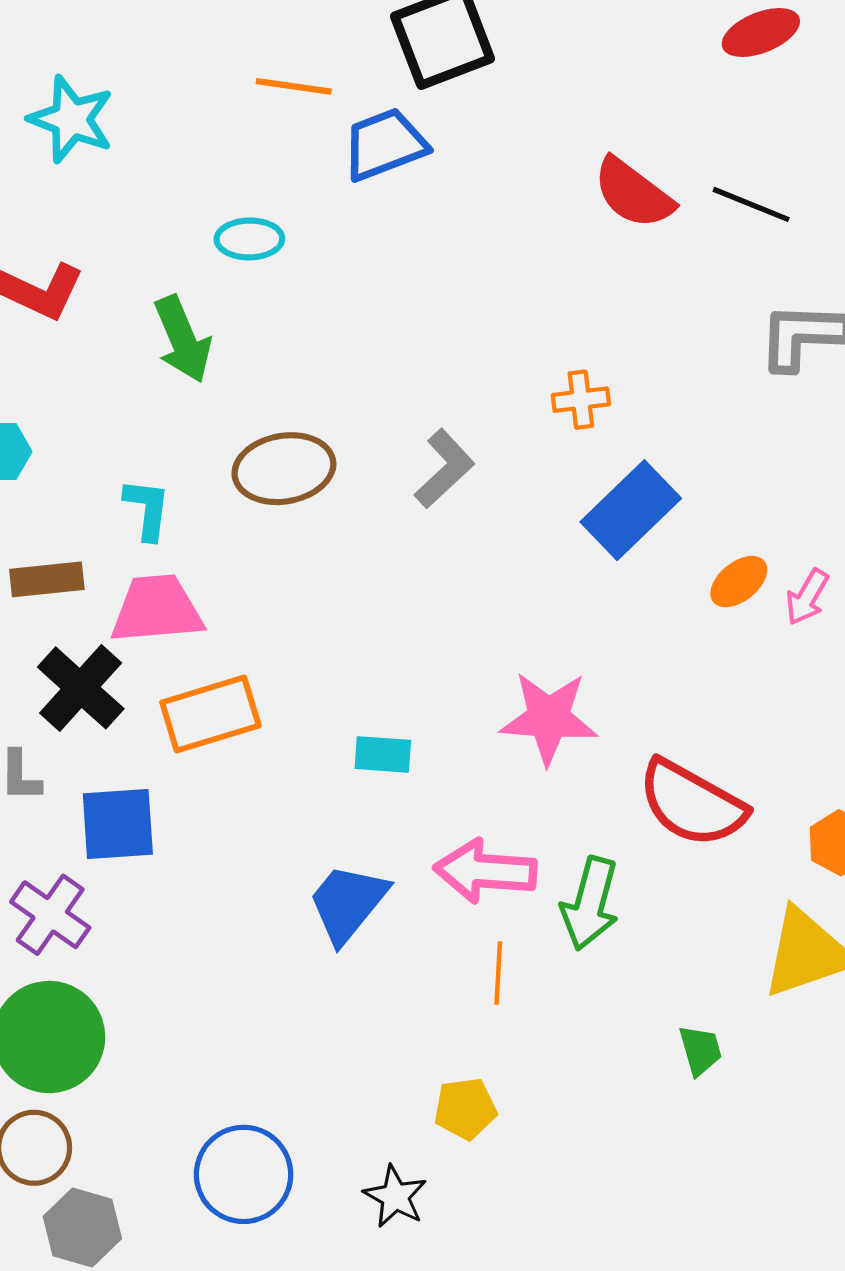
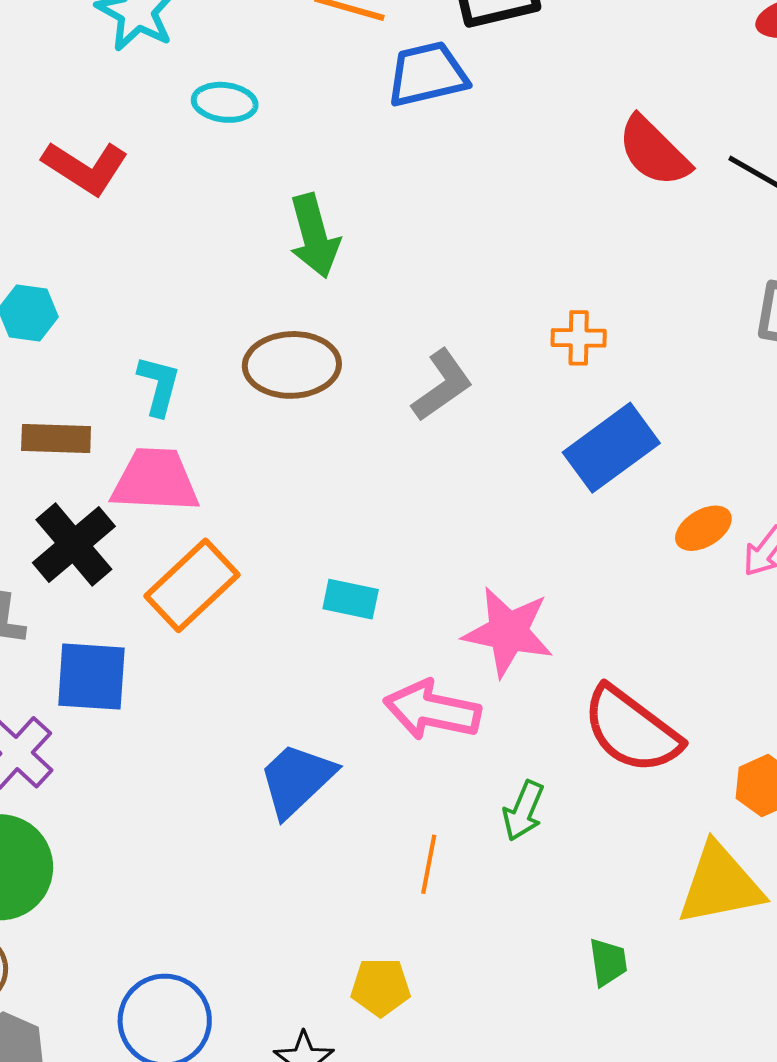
cyan ellipse: (249, 239) -> (225, 102), moved
green arrow: (183, 339) -> (314, 236), moved
orange rectangle: (210, 714) -> (192, 585), turned -34
cyan rectangle: (383, 754) -> (351, 599), moved
pink arrow: (485, 871) -> (432, 710), moved
green arrow: (590, 904) -> (523, 811), size x0.7

